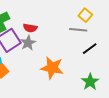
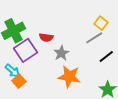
gray line: (78, 30) -> (94, 38), turned -36
gray star: (28, 43) -> (61, 53), moved

